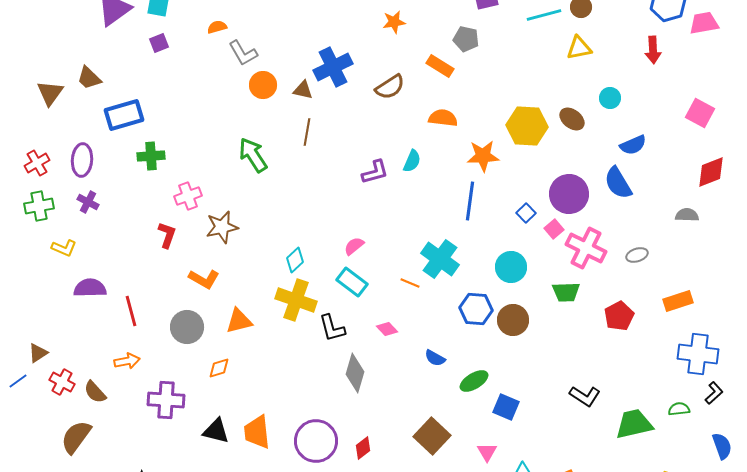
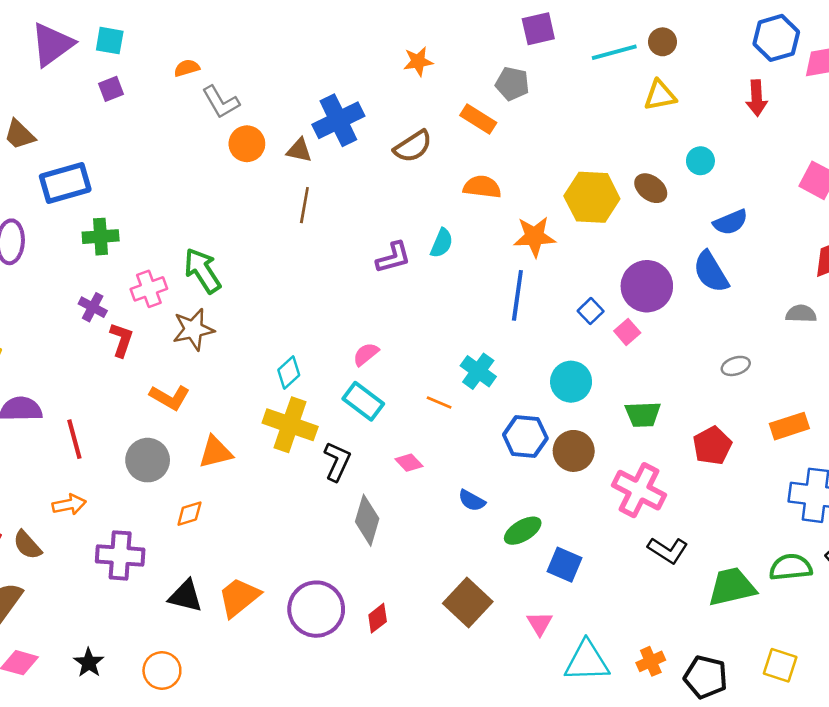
green arrow: (253, 155) -> (202, 271), moved
purple cross: (88, 202) -> (93, 307), moved
pink cross: (586, 248) -> (639, 490), moved
cyan cross: (440, 259) -> (478, 371), size x0.7
black L-shape: (332, 328) -> (337, 461), turned -140
green semicircle: (679, 409) -> (791, 567), size x1.5
orange trapezoid: (257, 432) -> (239, 597), turned 57

